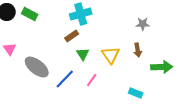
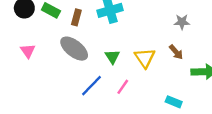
brown rectangle: (72, 36) -> (76, 17), moved, turned -40
brown arrow: (138, 50) -> (176, 52), turned -32
gray ellipse: (37, 67) -> (74, 49), moved

